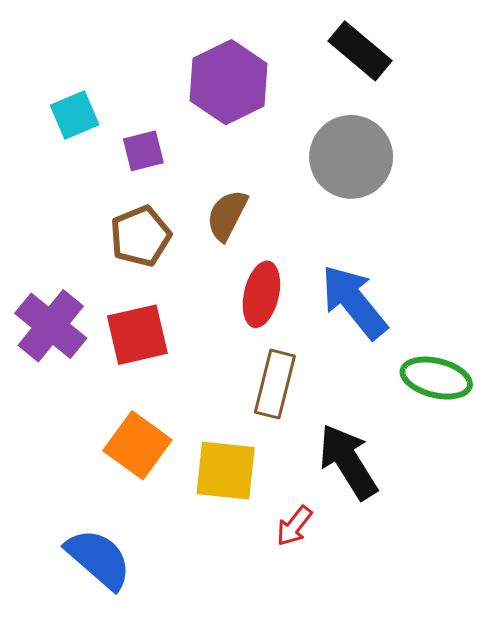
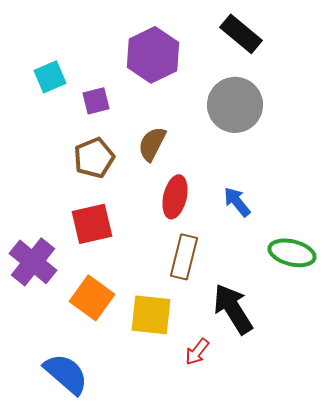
blue arrow: (354, 302) -> (237, 202), size x0.6
purple cross: (51, 326) -> (33, 262), moved

